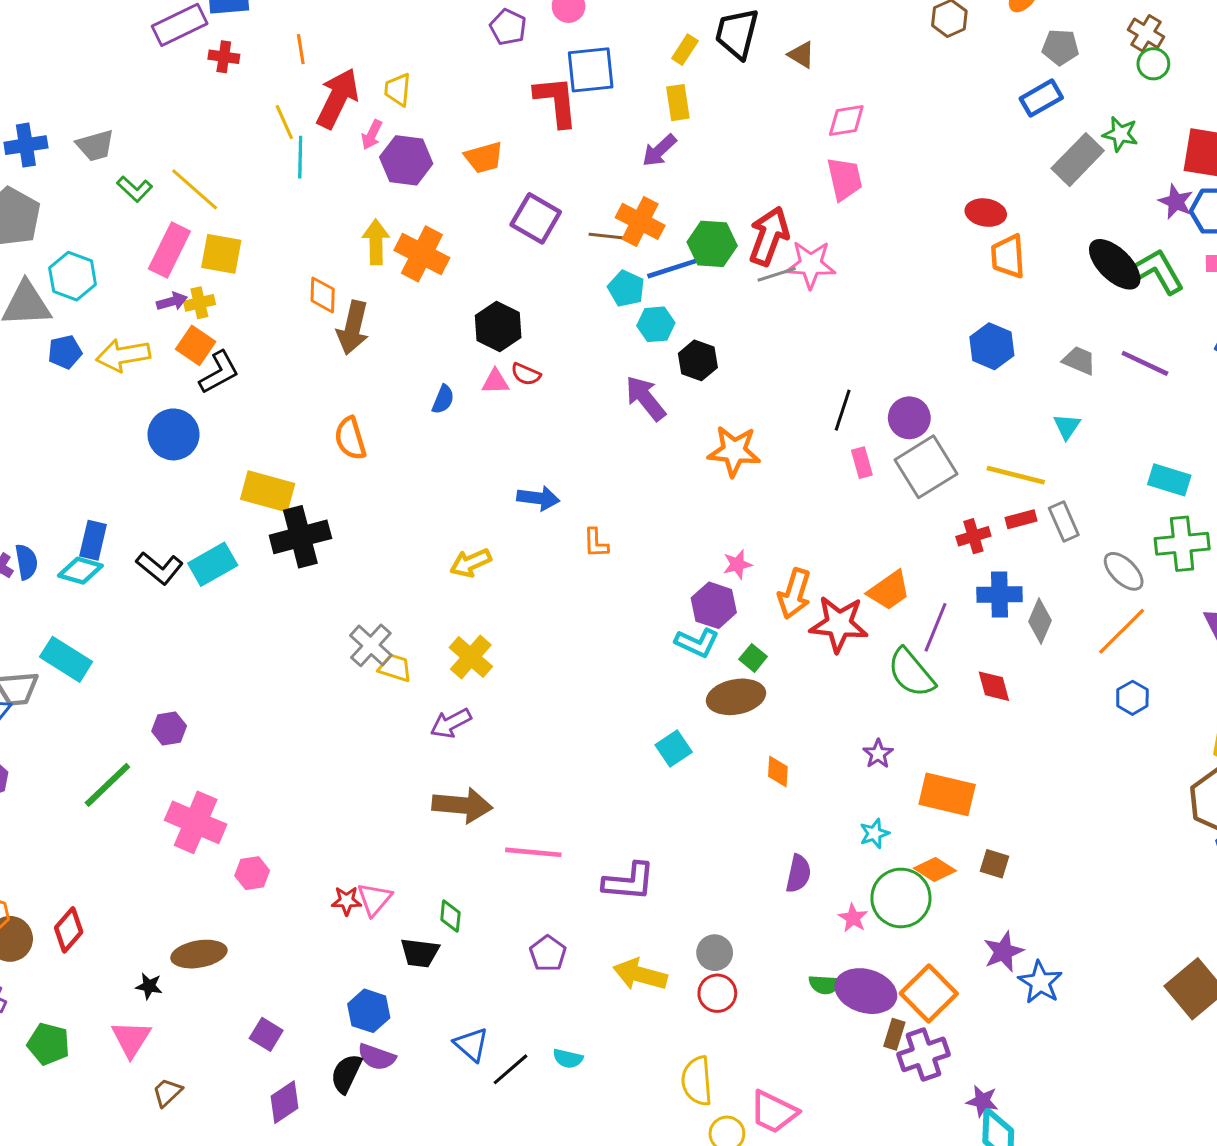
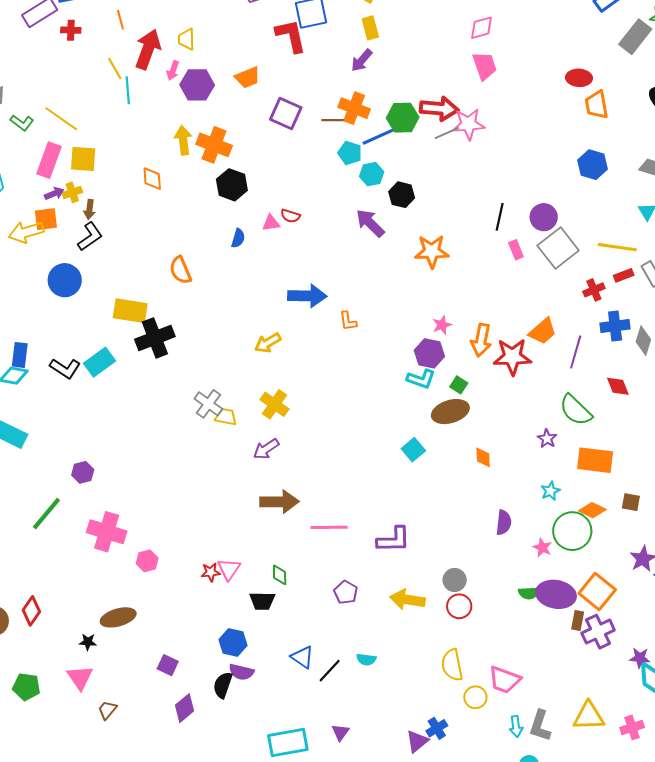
red arrow: (769, 236) -> (439, 109), turned 81
black hexagon: (498, 327) -> (232, 185), moved
brown arrow: (353, 328) -> (89, 209), moved, size x0.6
orange square: (196, 345) -> (46, 219), moved, turned -35
blue arrow: (538, 498) -> (307, 296), size x1.4
green semicircle: (911, 673) -> (576, 410), moved

